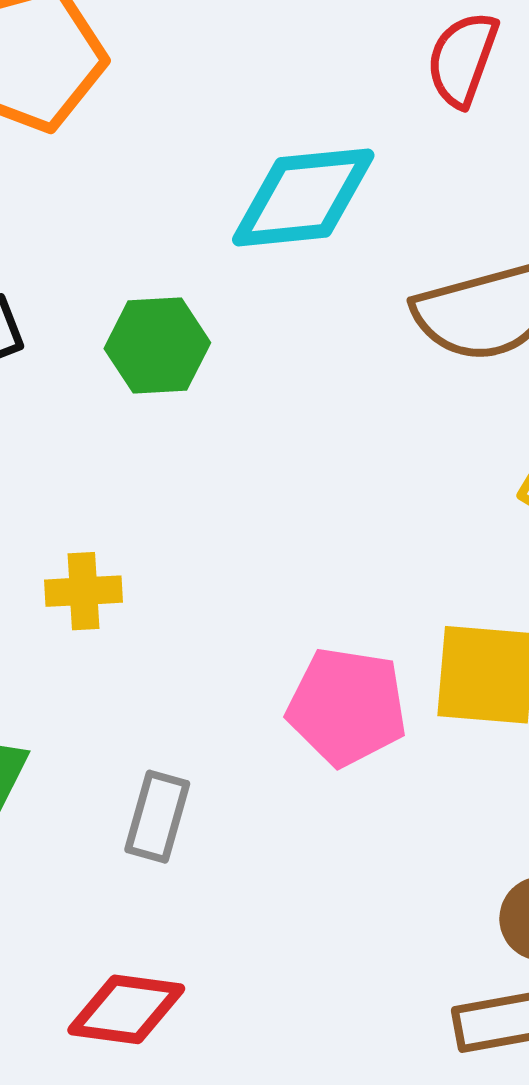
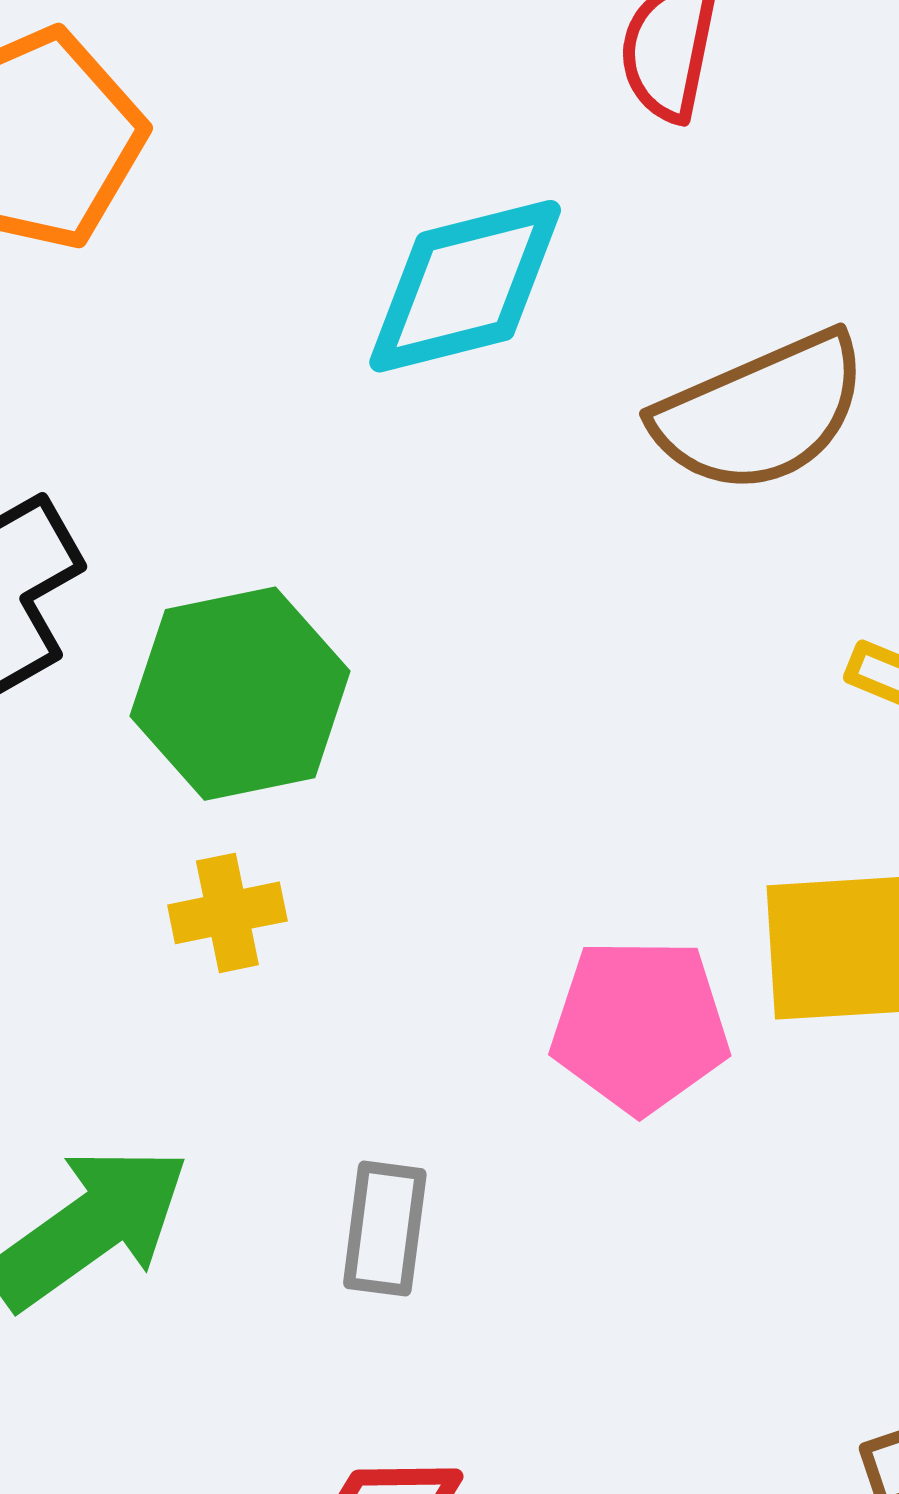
green hexagon: (157, 346) -> (240, 694), moved, size x1.4

